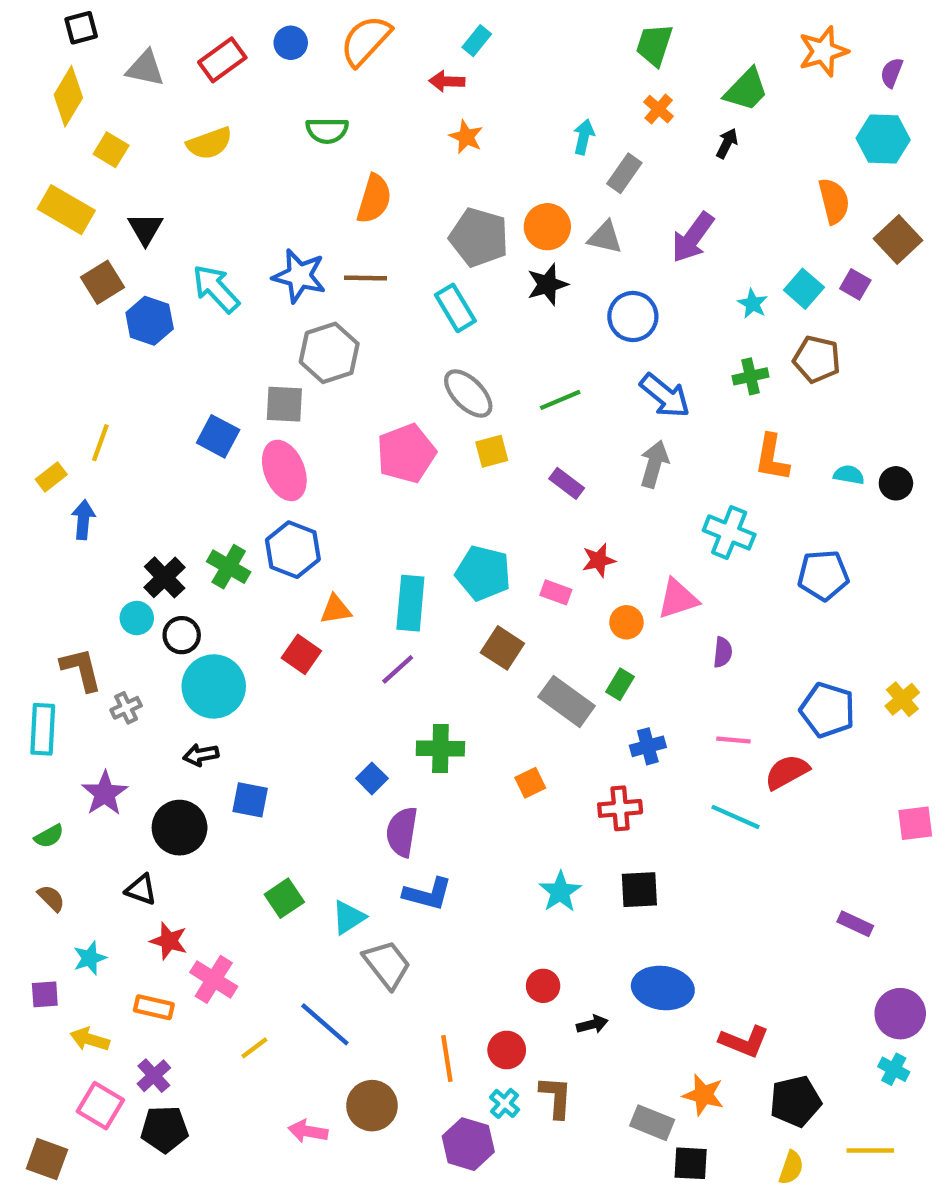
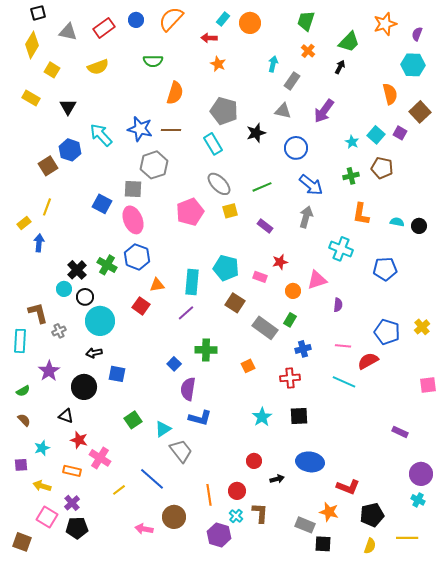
yellow rectangle: (66, 210) -> (31, 98), size x0.7
orange circle: (547, 227) -> (250, 23), moved
brown square: (103, 282) -> (48, 166), moved

